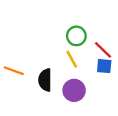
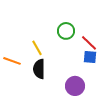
yellow line: (72, 59) -> (37, 48), moved
purple circle: (74, 90) -> (75, 86), moved

